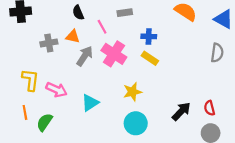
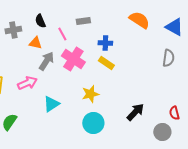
gray cross: (49, 43) -> (13, 30), moved
pink arrow: (56, 90) -> (27, 83), moved, turned -48
red semicircle: (209, 108) -> (174, 113), moved

